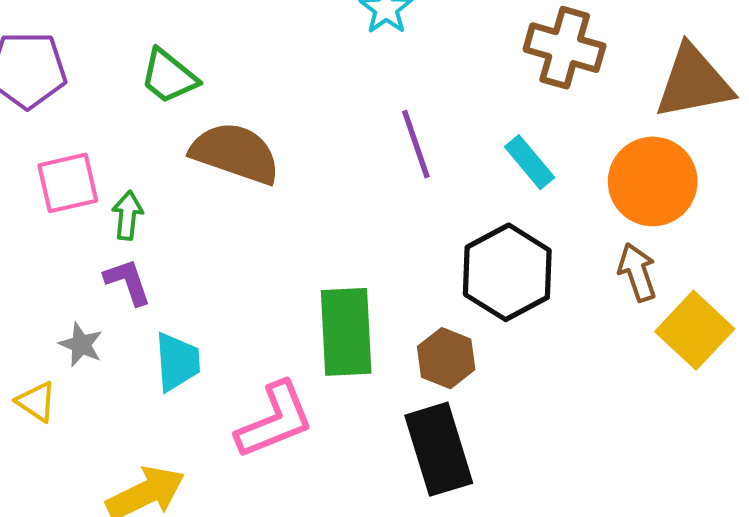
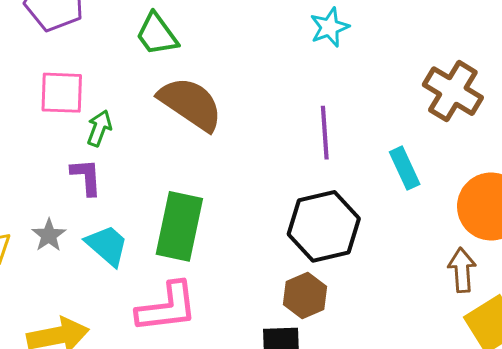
black hexagon: (507, 272) -> (324, 226), moved
green rectangle: (346, 332) -> (179, 226), moved
gray star: (81, 345) -> (49, 235), moved
cyan trapezoid: (177, 362) -> (107, 245), turned -60

